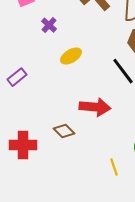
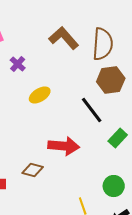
brown diamond: (64, 131) -> (33, 170), turned -30

